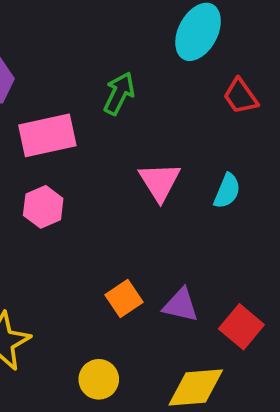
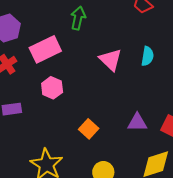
orange square: (124, 298) -> (89, 129), moved

